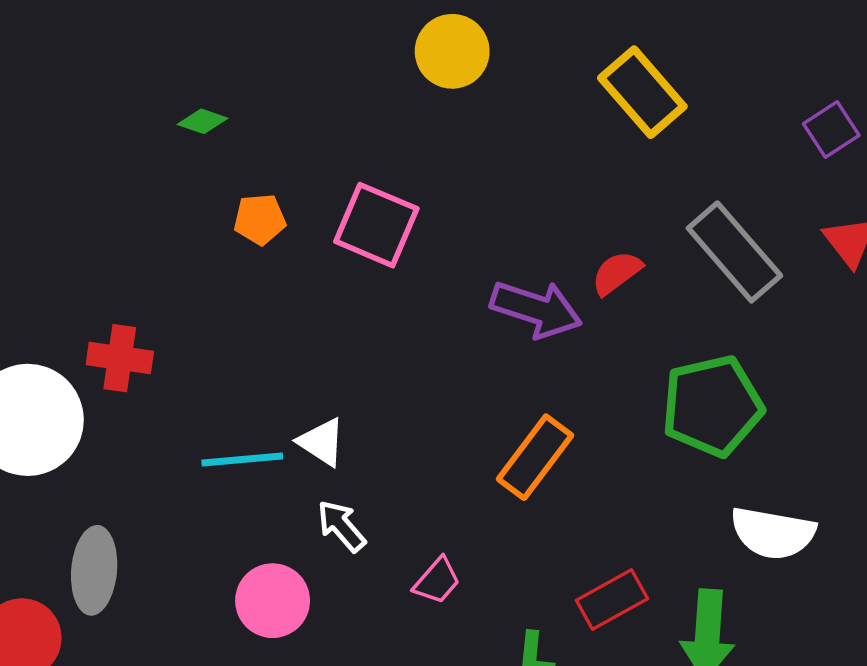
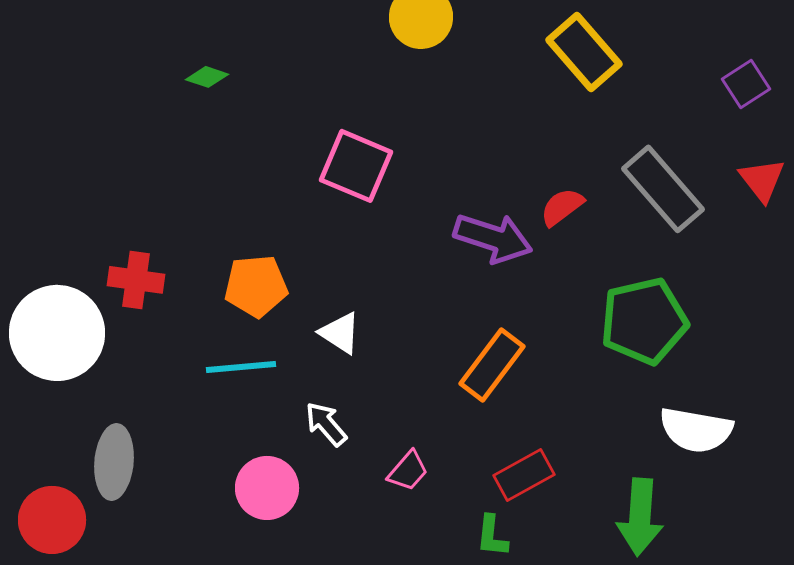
orange pentagon: (260, 219) -> (256, 286), moved, size x1.4
white triangle: (322, 442) -> (340, 333), moved
red rectangle: (612, 599) -> (524, 475), moved

